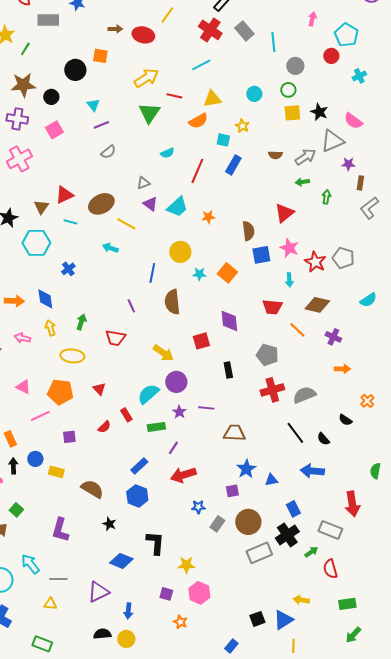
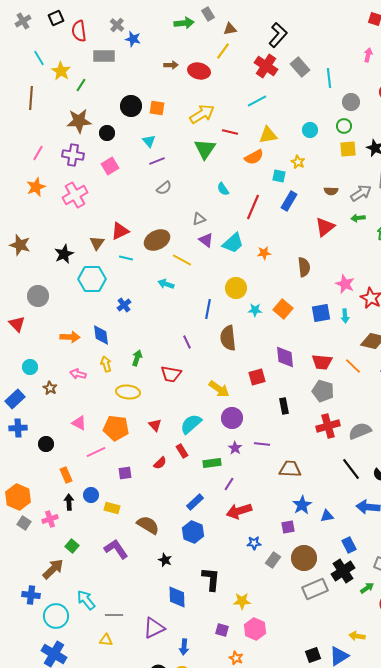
orange square: (100, 56) -> (157, 108), moved
cyan semicircle: (167, 153) -> (223, 189), turned 80
red triangle: (284, 213) -> (325, 227), moved
blue square: (261, 255) -> (321, 313), moved
red trapezoid: (272, 307) -> (322, 362), moved
cyan semicircle: (148, 394) -> (191, 424), moved
purple L-shape: (60, 530) -> (116, 549), moved, turned 130
blue diamond: (121, 561) -> (177, 597), turned 65

